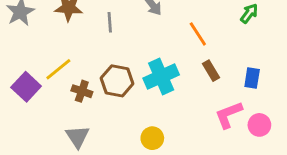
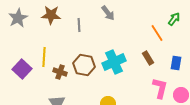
orange line: (198, 34) -> (157, 33), moved
yellow line: (58, 69) -> (44, 57), turned -48
pink L-shape: (229, 115) -> (160, 88), turned 125

